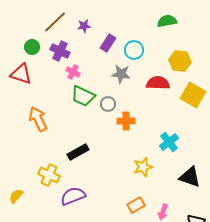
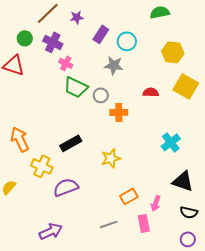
red semicircle: (158, 83) -> (151, 92), moved, size x0.7
orange arrow: (38, 119) -> (20, 139), moved
cyan cross: (169, 142) -> (171, 142), moved
yellow star: (143, 167) -> (111, 158), moved
black triangle: (190, 177) -> (183, 181), moved

